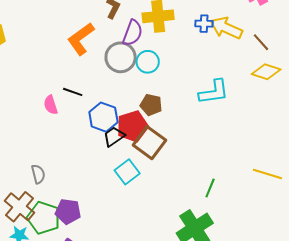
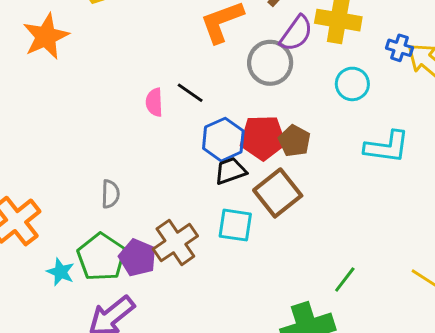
cyan circle: (148, 62) -> (352, 84), moved
red pentagon: (132, 126) -> (263, 138), moved
cyan square: (127, 172) -> (235, 225), turned 30
brown cross: (19, 207) -> (175, 243), moved

